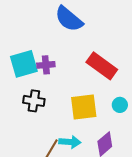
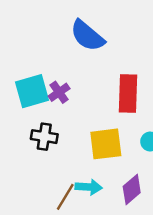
purple cross: (46, 65) -> (59, 92), turned -30
red rectangle: (102, 66) -> (128, 94), turned 56

